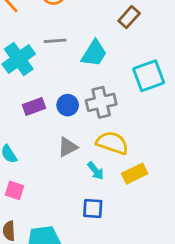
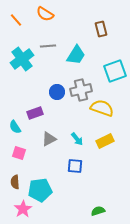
brown rectangle: (129, 17) -> (101, 29), turned -56
purple rectangle: (34, 107) -> (35, 113), moved
yellow semicircle: (112, 143) -> (102, 108), moved
gray triangle: (68, 147) -> (49, 139), moved

